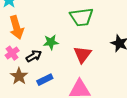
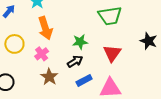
black arrow: (34, 56) -> (75, 61), moved
blue rectangle: (45, 80) -> (84, 80), moved

